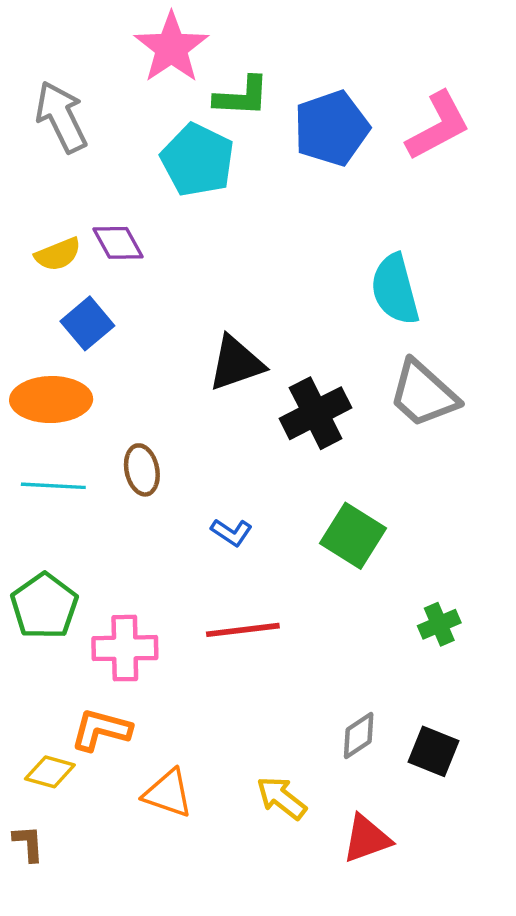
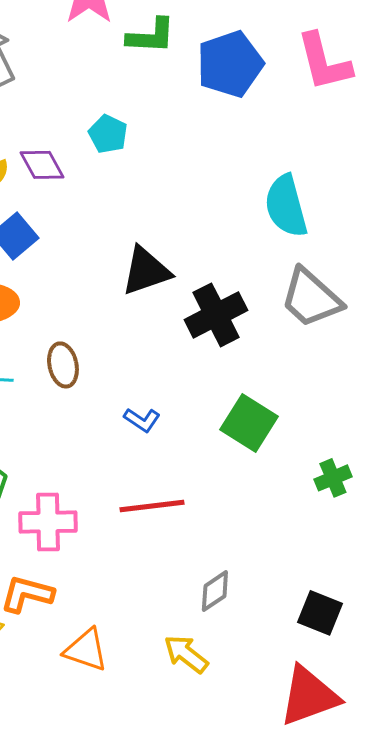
pink L-shape: (438, 126) -> (324, 62), turned 104
cyan pentagon: (197, 160) -> (108, 134), moved, size x0.6
green cross: (439, 624) -> (333, 478), moved
gray diamond: (359, 735) -> (215, 591), moved
red triangle: (367, 839) -> (309, 696), moved, size x1.4

